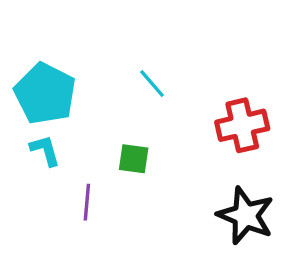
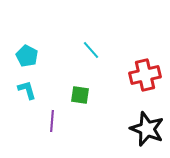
cyan pentagon: (45, 94) -> (27, 56), size x0.6

